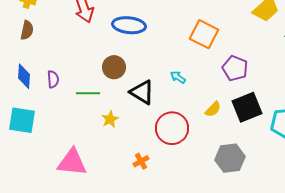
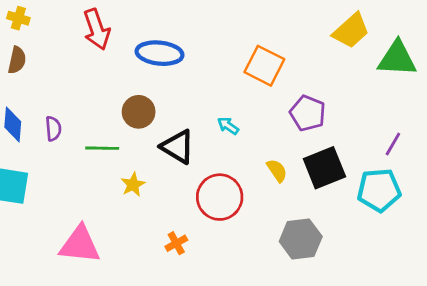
yellow semicircle: (213, 109) -> (277, 171), turned -78

